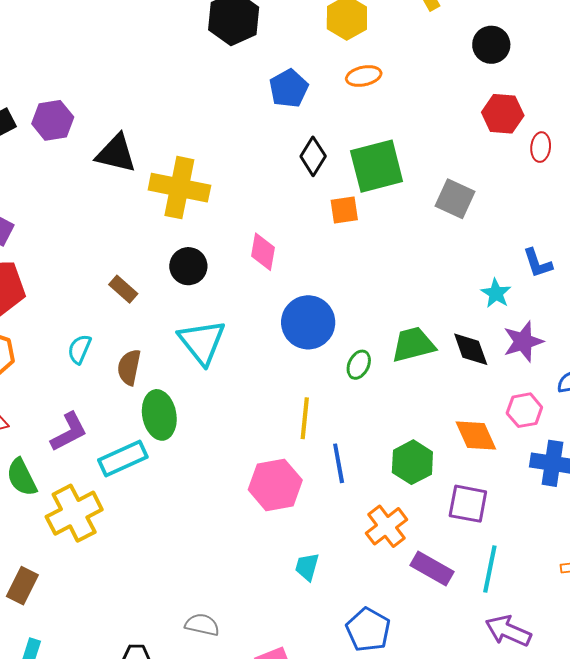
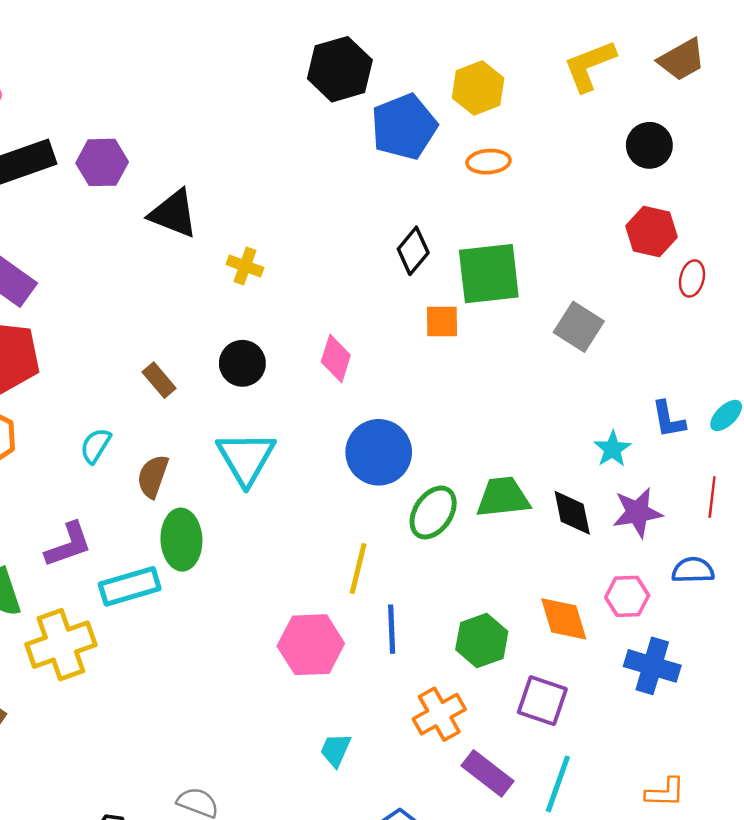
blue pentagon: (289, 88) -> (404, 127), moved, size x1.4
yellow cross: (179, 188) -> (245, 266), size x0.5
green ellipse: (359, 365) -> (433, 512), size x1.5

